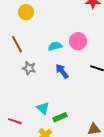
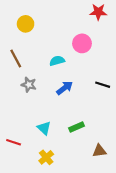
pink circle: (78, 41) -> (82, 43), moved
blue arrow: (62, 71) -> (65, 88), turned 91
green rectangle: (60, 117) -> (77, 127), moved

